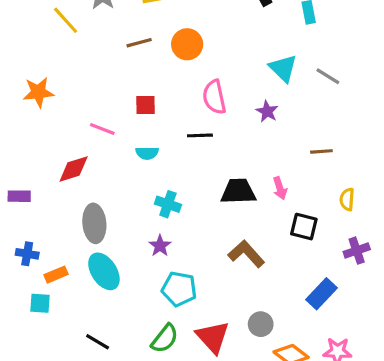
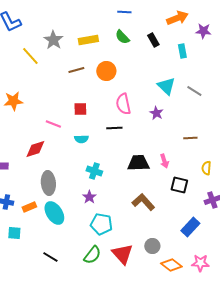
orange rectangle: (56, 275) -> (29, 207), moved

